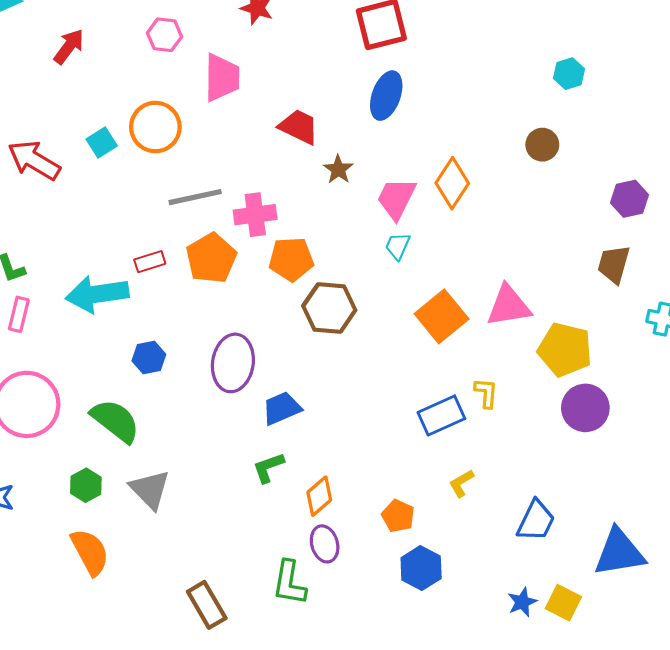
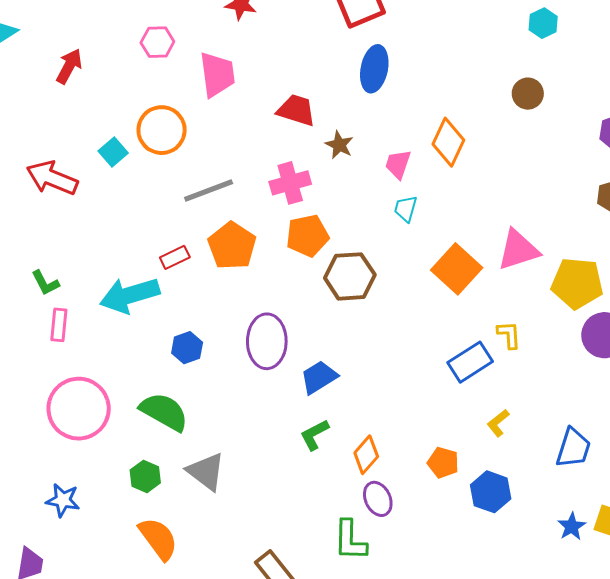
pink trapezoid: (396, 198) -> (398, 164), size x0.7
pink cross: (255, 215) -> (290, 183), moved
blue hexagon: (421, 568) -> (491, 492), moved

